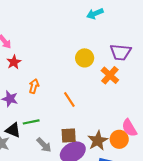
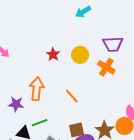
red star: (14, 62) -> (53, 54), moved
orange arrow: (34, 86) -> (37, 89), size x1.6

